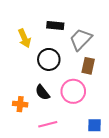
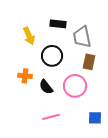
gray trapezoid: (81, 39) -> (82, 37), turned -55
orange cross: (20, 104) -> (25, 76), moved

